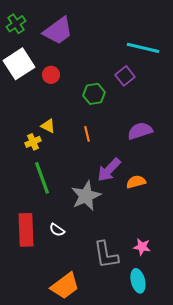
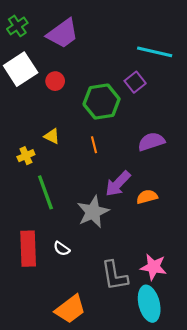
green hexagon: (94, 94) -> (102, 102), size x1.5
yellow cross: (33, 142) -> (26, 156), moved
pink star: (142, 247) -> (153, 267), size x1.4
cyan ellipse: (138, 281) -> (149, 304), size x1.4

